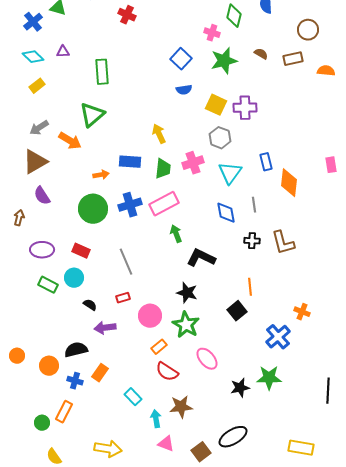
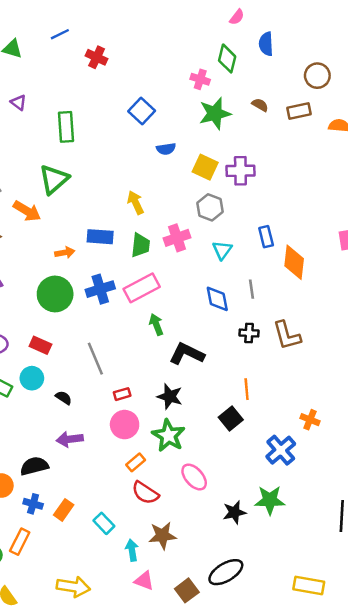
purple triangle: (63, 52) -> (18, 102), turned 40
blue square: (181, 59) -> (142, 111), moved
cyan triangle: (230, 173) -> (222, 250), size x0.7
red rectangle: (123, 298) -> (122, 394), moved
black semicircle: (90, 305) -> (64, 398), moved
orange rectangle: (100, 373) -> (64, 510), moved

